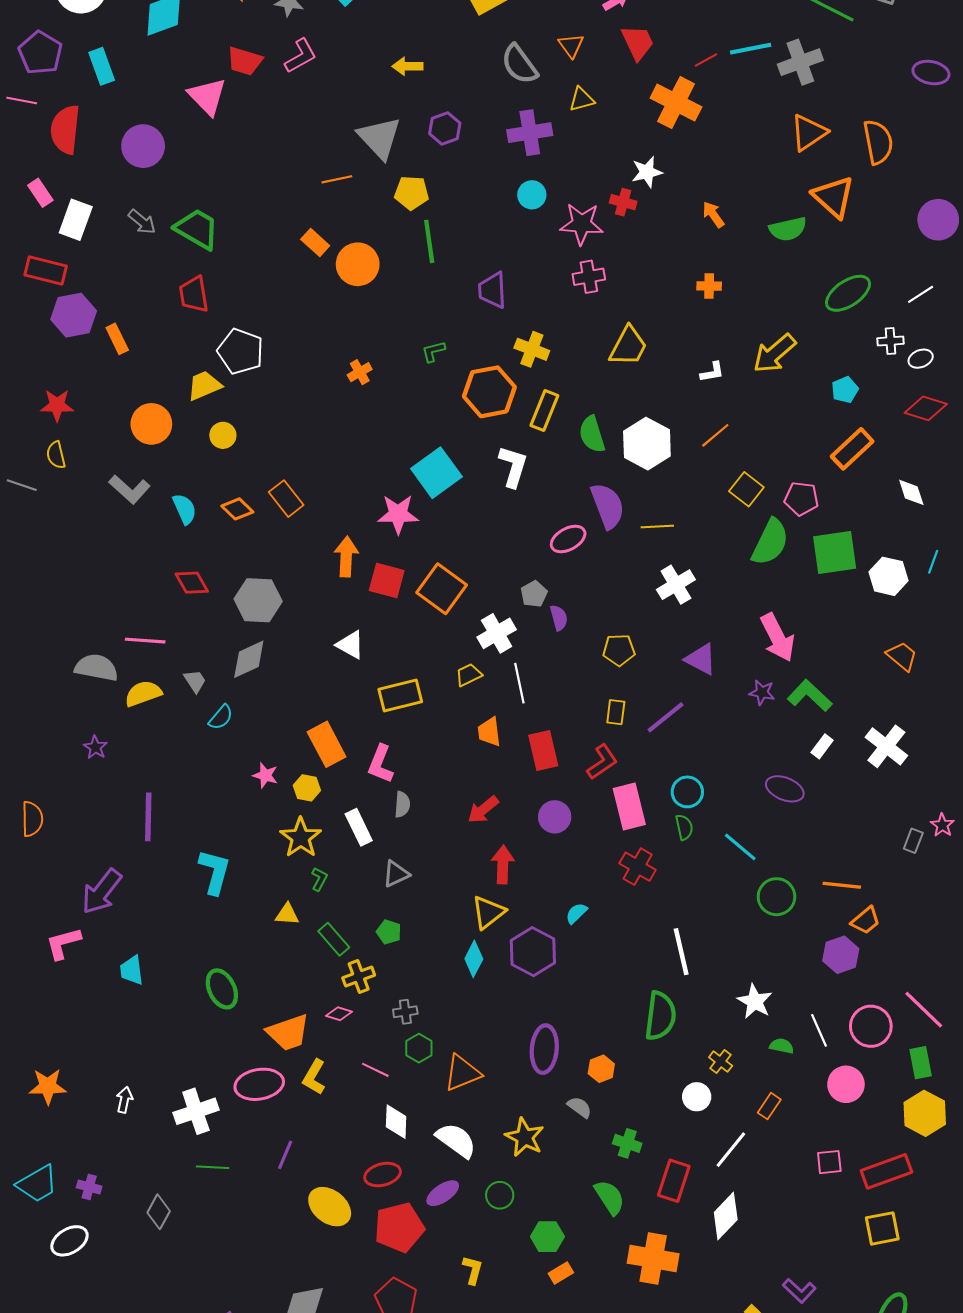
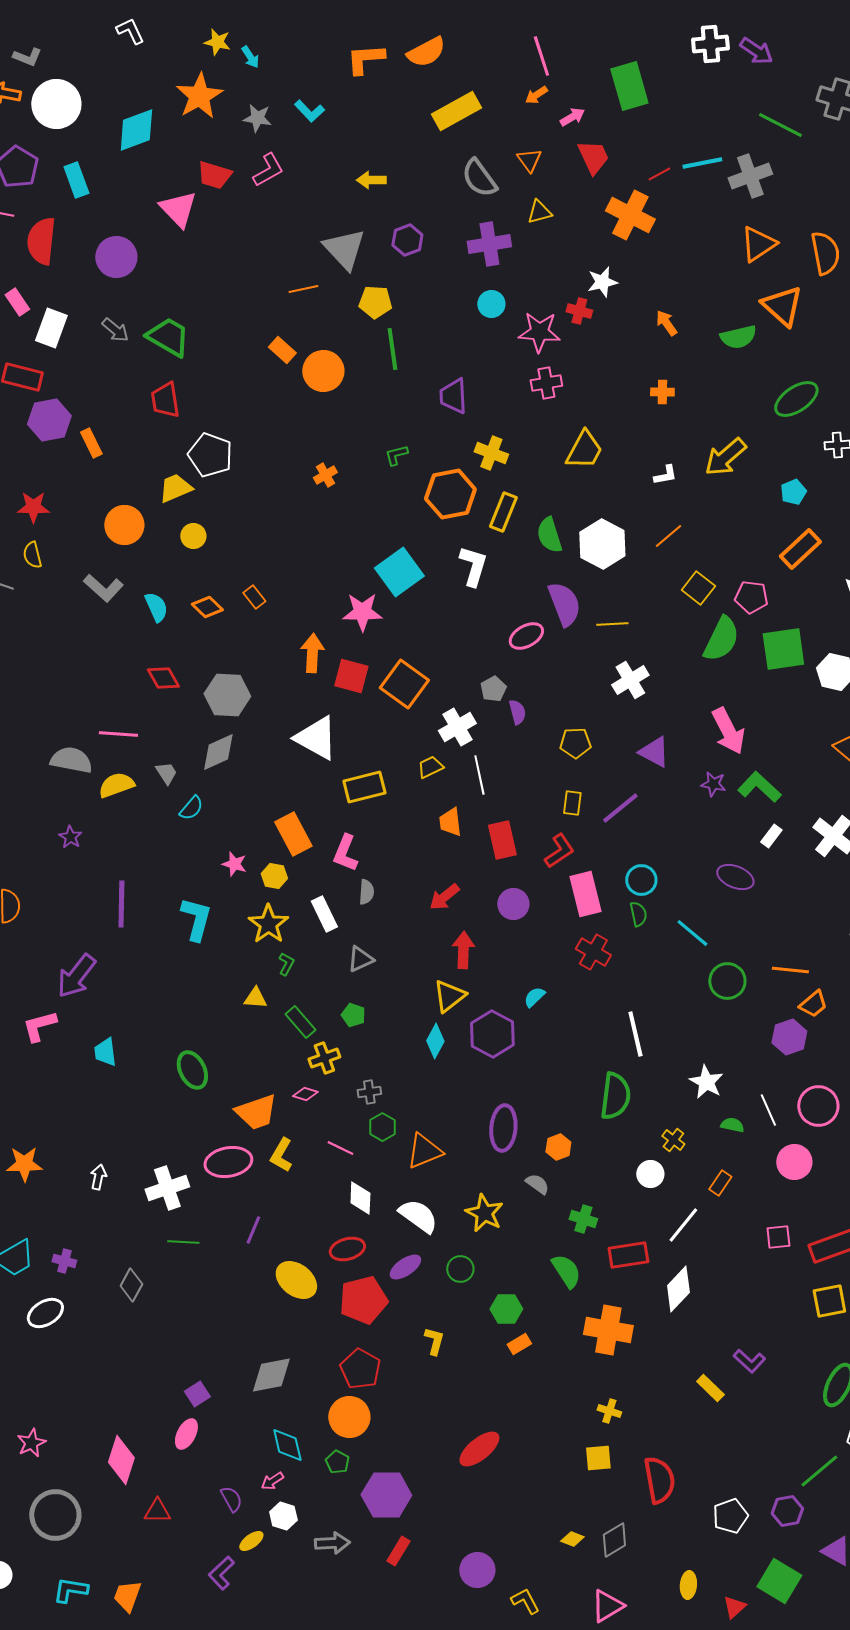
orange rectangle: (286, 499) -> (254, 597), size x0.7
white triangle: (350, 645) -> (316, 738), size x1.6
cyan L-shape: (215, 872) -> (196, 919), moved
red rectangle: (674, 1181) -> (628, 1255), turned 63

